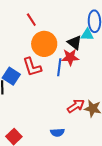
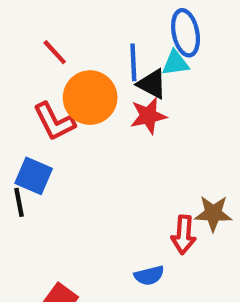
red L-shape: (32, 67) -> (54, 122), moved
blue line: (59, 67) -> (133, 62), moved
red arrow: (76, 106) -> (184, 235), moved, turned 138

